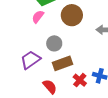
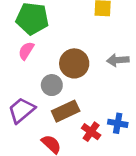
brown circle: (72, 15) -> (74, 63), moved

